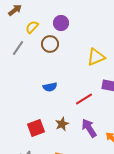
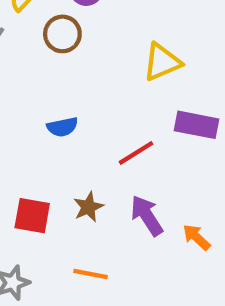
red square: (36, 128) -> (32, 216), turned 30

